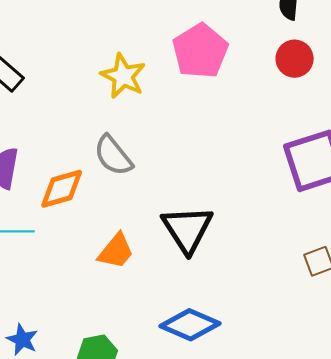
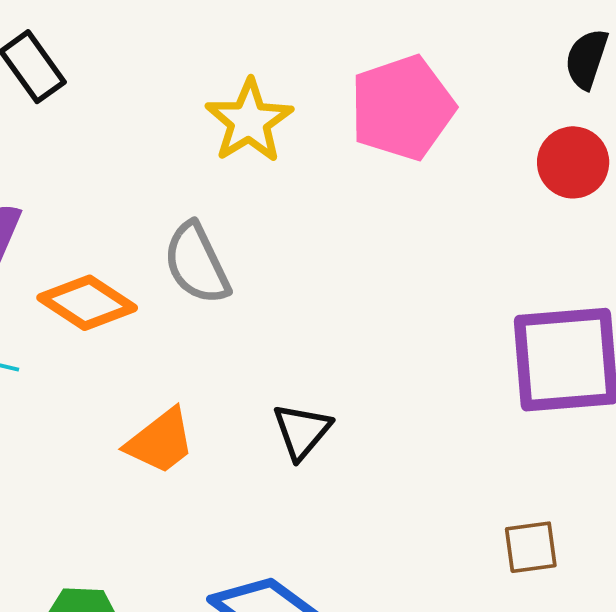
orange diamond: (62, 189) -> (87, 303), turned 36
black triangle: (187, 229) -> (302, 431), size x0.6

